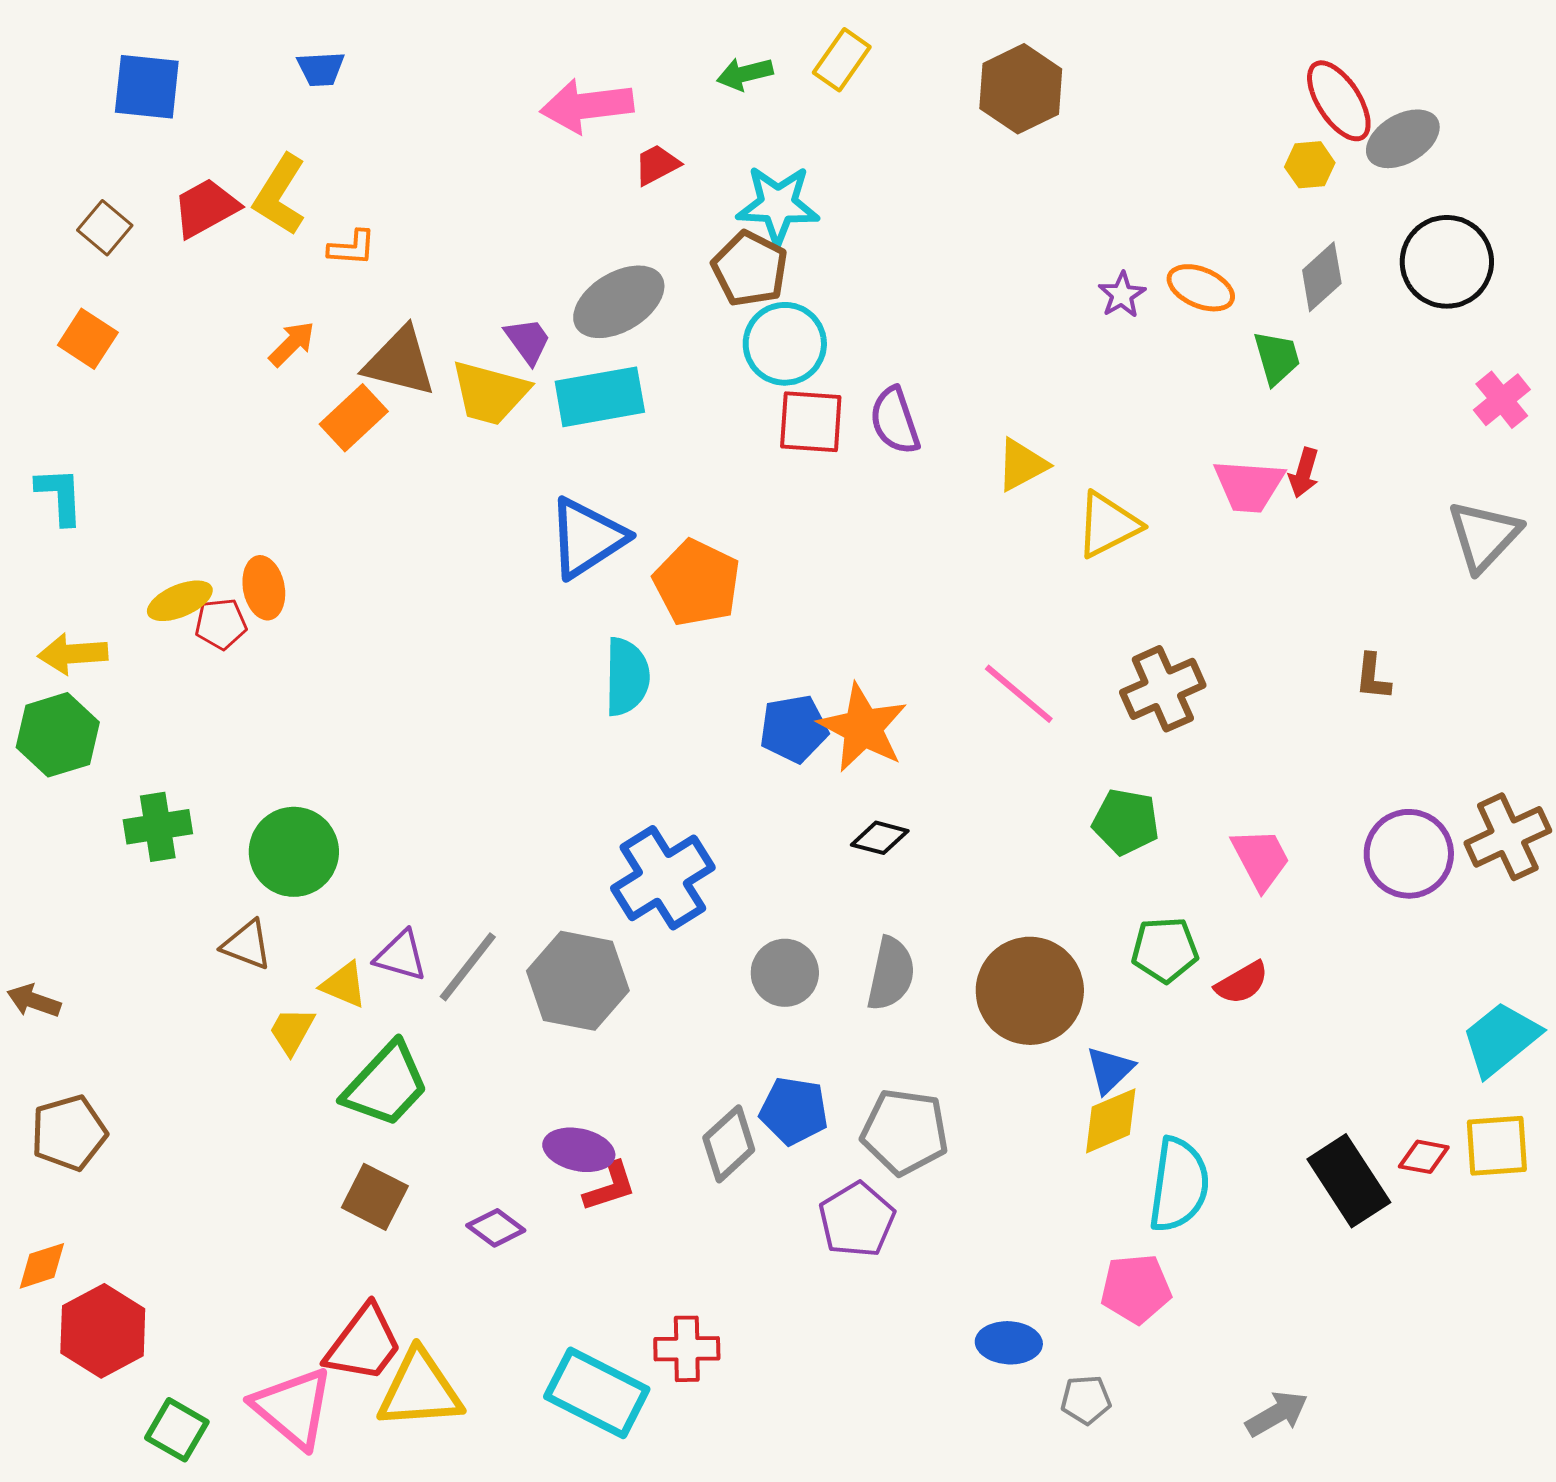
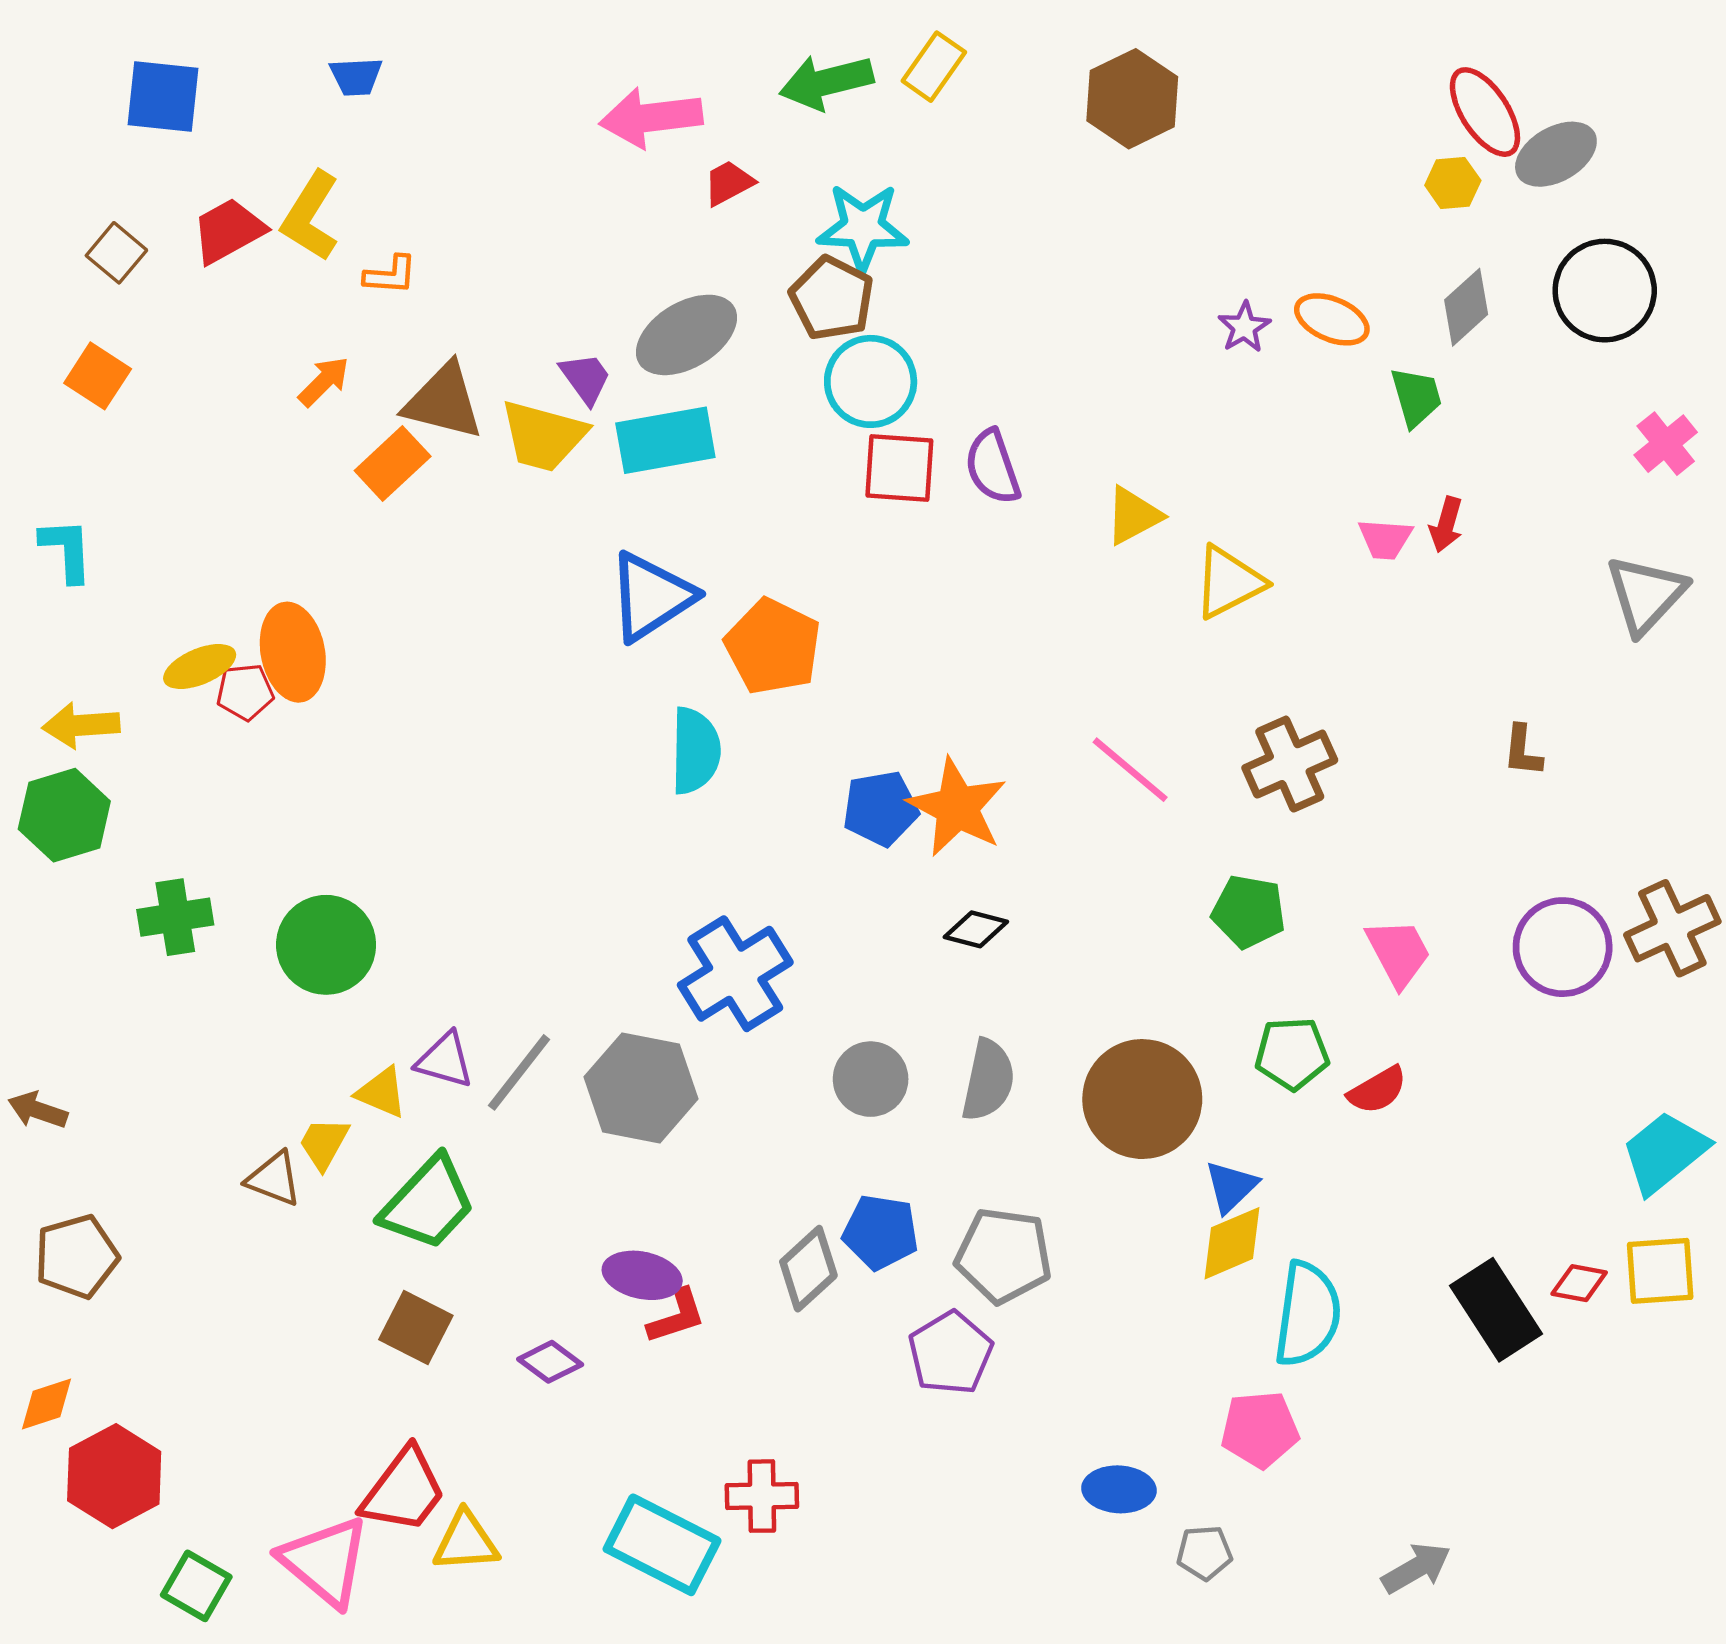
green arrow: (745, 74) -> (826, 82), size x1.5
pink trapezoid: (1249, 486) -> (1385, 539), size x0.7
orange ellipse: (264, 588) -> (293, 652), size x1.4
brown triangle: (247, 945) -> (274, 1179), moved
yellow triangle: (420, 1390) -> (466, 1542), size x0.7

